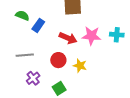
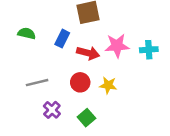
blue rectangle: (38, 25) -> (62, 39), moved
cyan cross: (117, 35) -> (149, 50), moved

